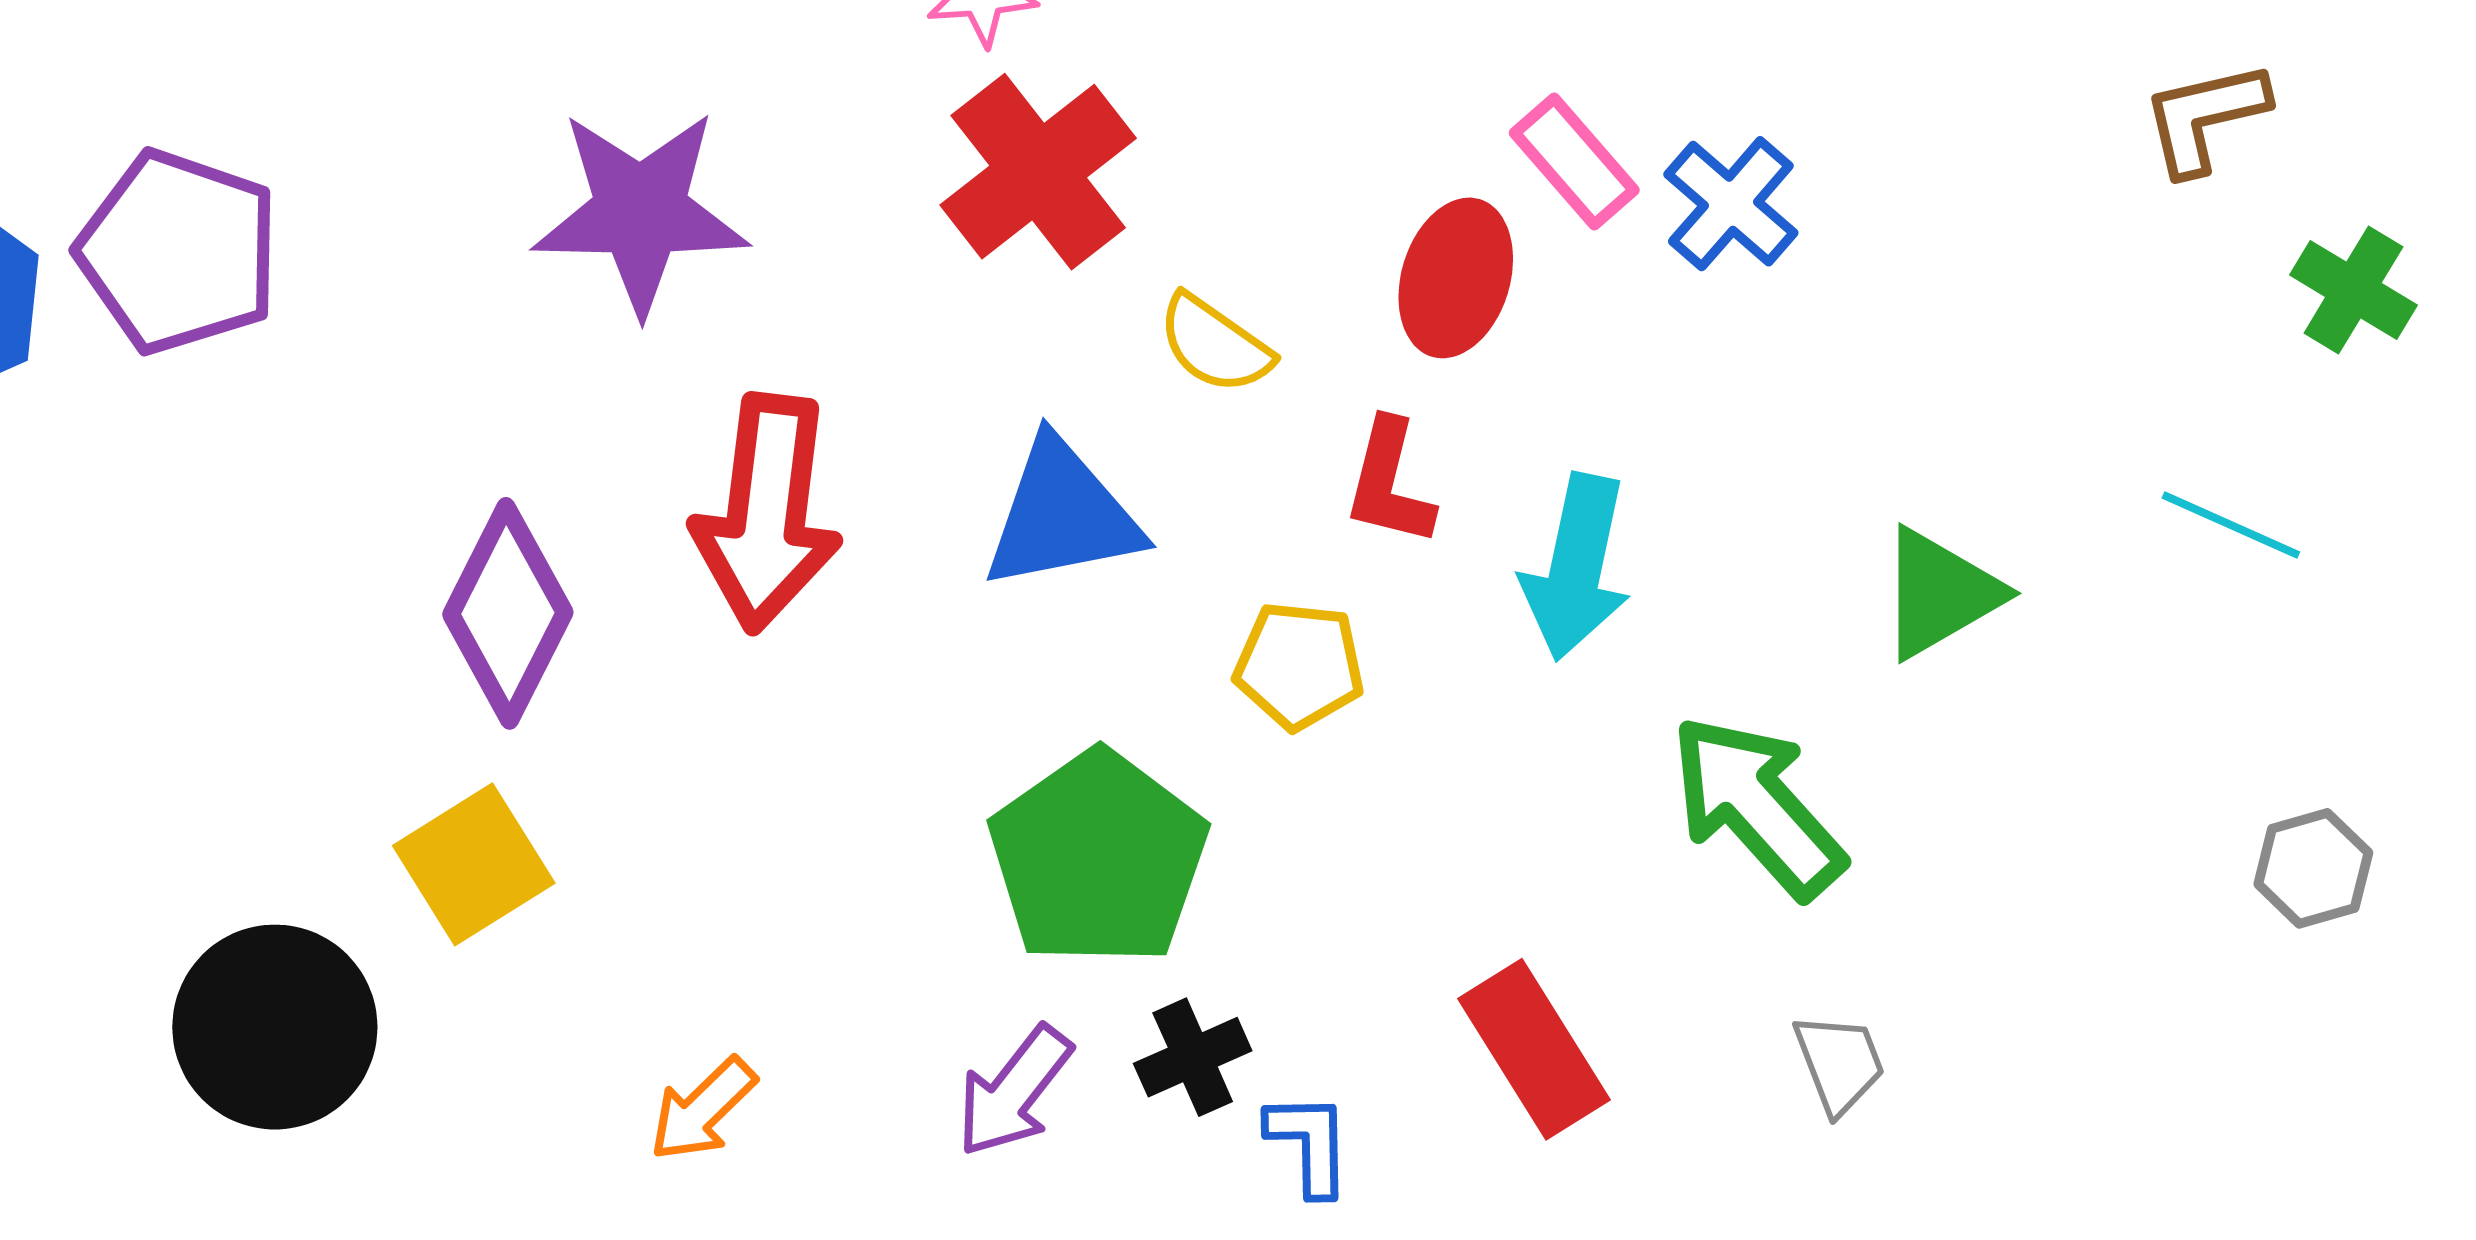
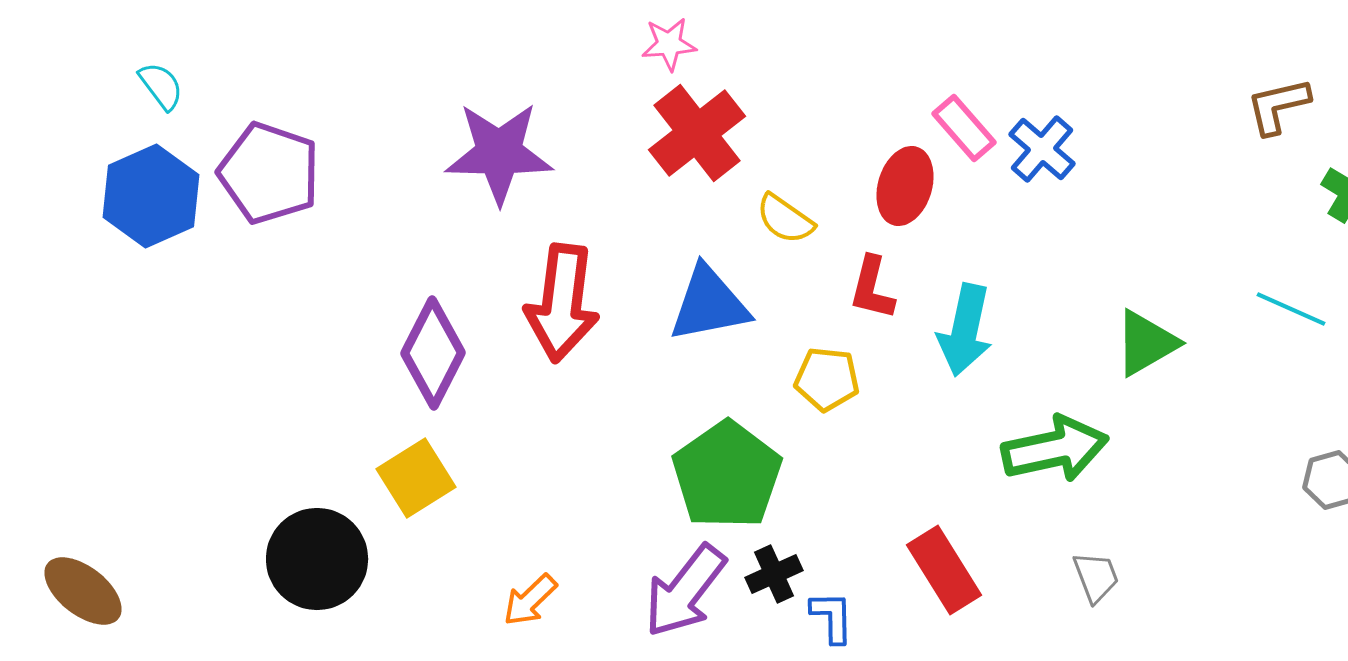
green arrow: (1757, 806) -> (1055, 449), turned 120
purple arrow: (1014, 1091) -> (685, 591), size x1.4

